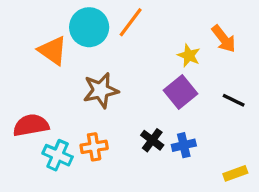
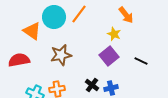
orange arrow: (224, 39) -> (126, 15), moved
red semicircle: (31, 125) -> (19, 60), moved

